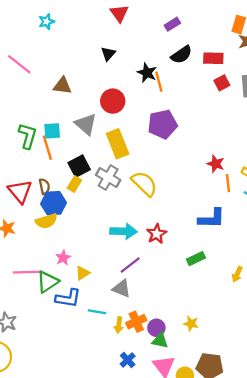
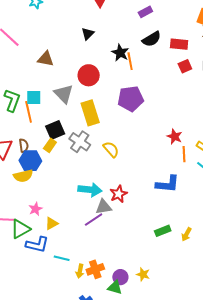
yellow semicircle: (144, 184) -> (111, 149), size x0.7
green rectangle: (196, 259) -> (163, 231), moved
gray triangle: (122, 288) -> (104, 207), moved, turned -36
purple circle: (156, 328) -> (120, 277), moved

